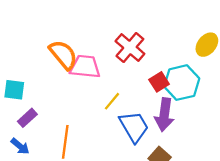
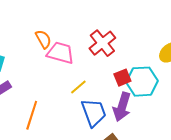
orange semicircle: (63, 55) -> (43, 39), size x0.7

